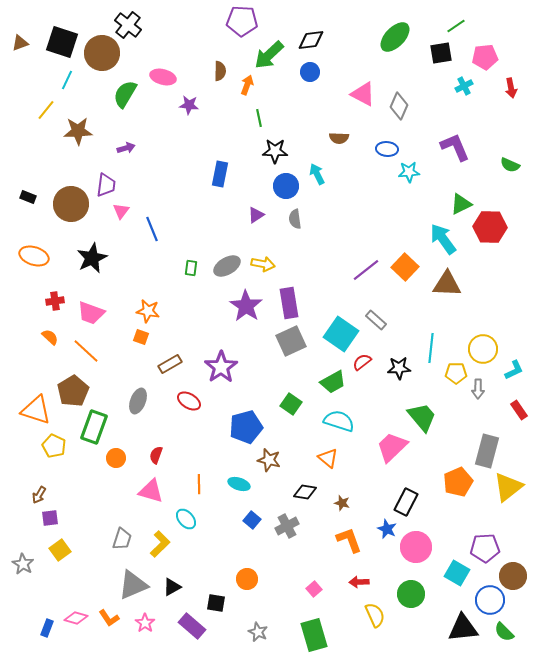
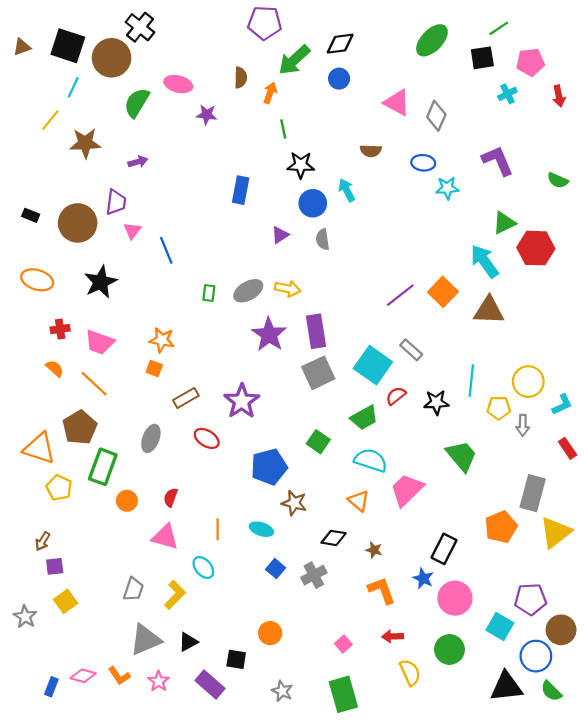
pink trapezoid: (392, 447) -> (407, 490), moved

